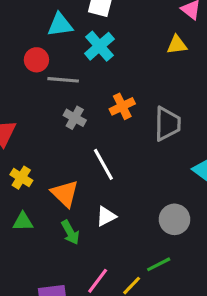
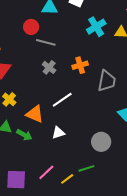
cyan cross: (99, 46) -> (96, 27), moved
white line: (103, 164) -> (62, 100), turned 75
orange triangle: (65, 194) -> (35, 114), turned -30
green arrow: (70, 232) -> (24, 135), moved, turned -42

